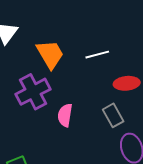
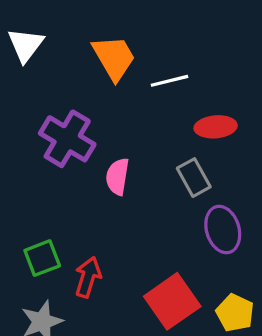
orange trapezoid: (50, 54) -> (114, 58), moved
purple cross: (33, 92) -> (67, 139), turned -32

